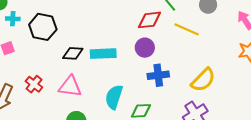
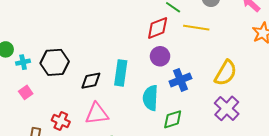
cyan rectangle: (103, 54) -> (121, 73), turned -65
cyan semicircle: (114, 97) -> (150, 98), moved

